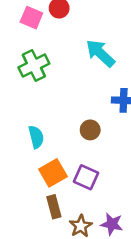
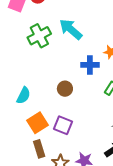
green cross: (34, 65) -> (39, 36), moved
cyan semicircle: (36, 137) -> (24, 95), turned 42

